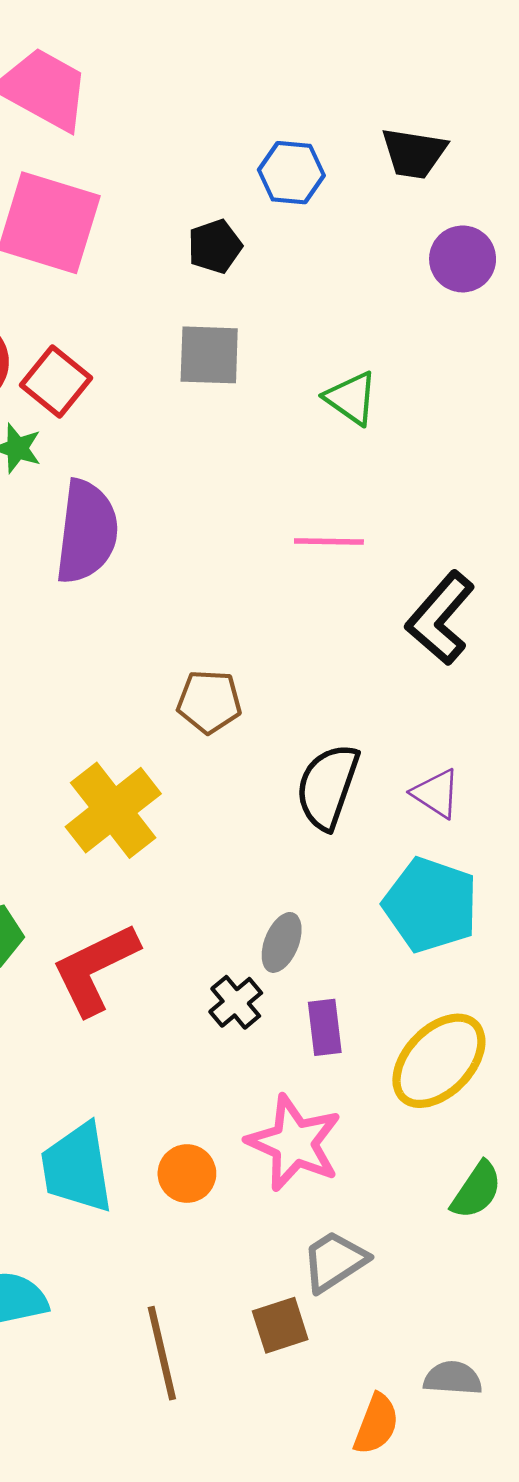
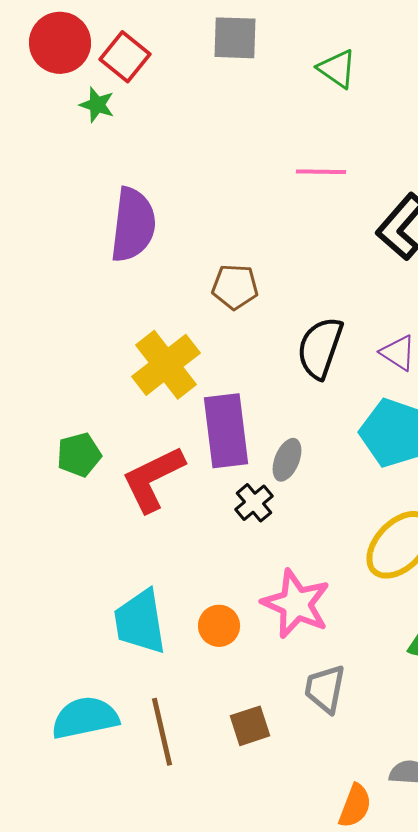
purple semicircle: (87, 532) -> (133, 225), moved
purple rectangle: (325, 1027) -> (226, 431), moved, size x1.8
gray trapezoid: (335, 1261) -> (325, 689), turned -46
brown square: (280, 1325) -> (250, 726), moved
brown line: (162, 1353) -> (162, 732), moved

